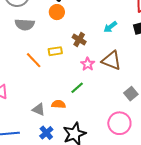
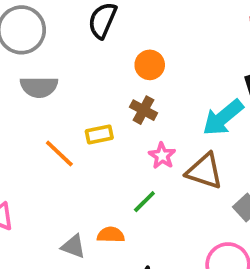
orange circle: (57, 12) -> (150, 65), moved
cyan arrow: (110, 27) -> (223, 118), moved, size x1.6
brown triangle: (111, 60) -> (204, 171), moved

